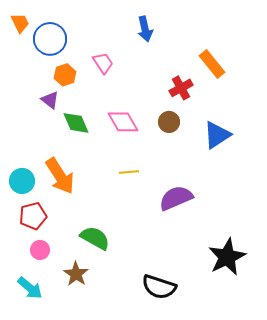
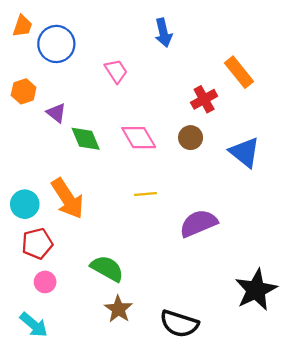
orange trapezoid: (20, 23) -> (22, 26), turned 45
orange hexagon: (65, 75) -> (24, 91), moved
blue triangle: (217, 135) -> (245, 152), turned -48
brown star: (76, 274) -> (118, 309), moved

